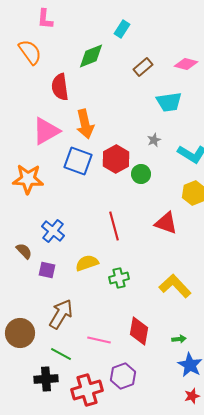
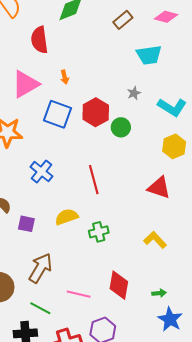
orange arrow: (85, 124) -> (65, 77), size x0.5
red triangle: (166, 223) -> (159, 188), moved
blue cross: (53, 231) -> (41, 172), moved
yellow L-shape: (175, 286) -> (155, 240), size x0.7

